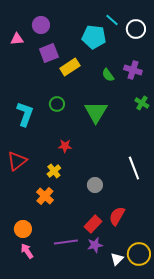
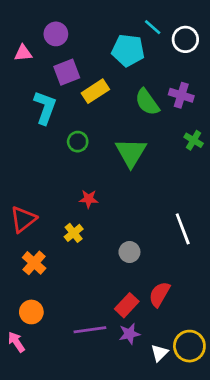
green semicircle: (108, 75) -> (147, 102), size x1.5
cyan L-shape: (25, 114) -> (45, 108), moved
orange cross: (45, 196) -> (34, 263), moved
pink arrow: (27, 251) -> (16, 342), moved

